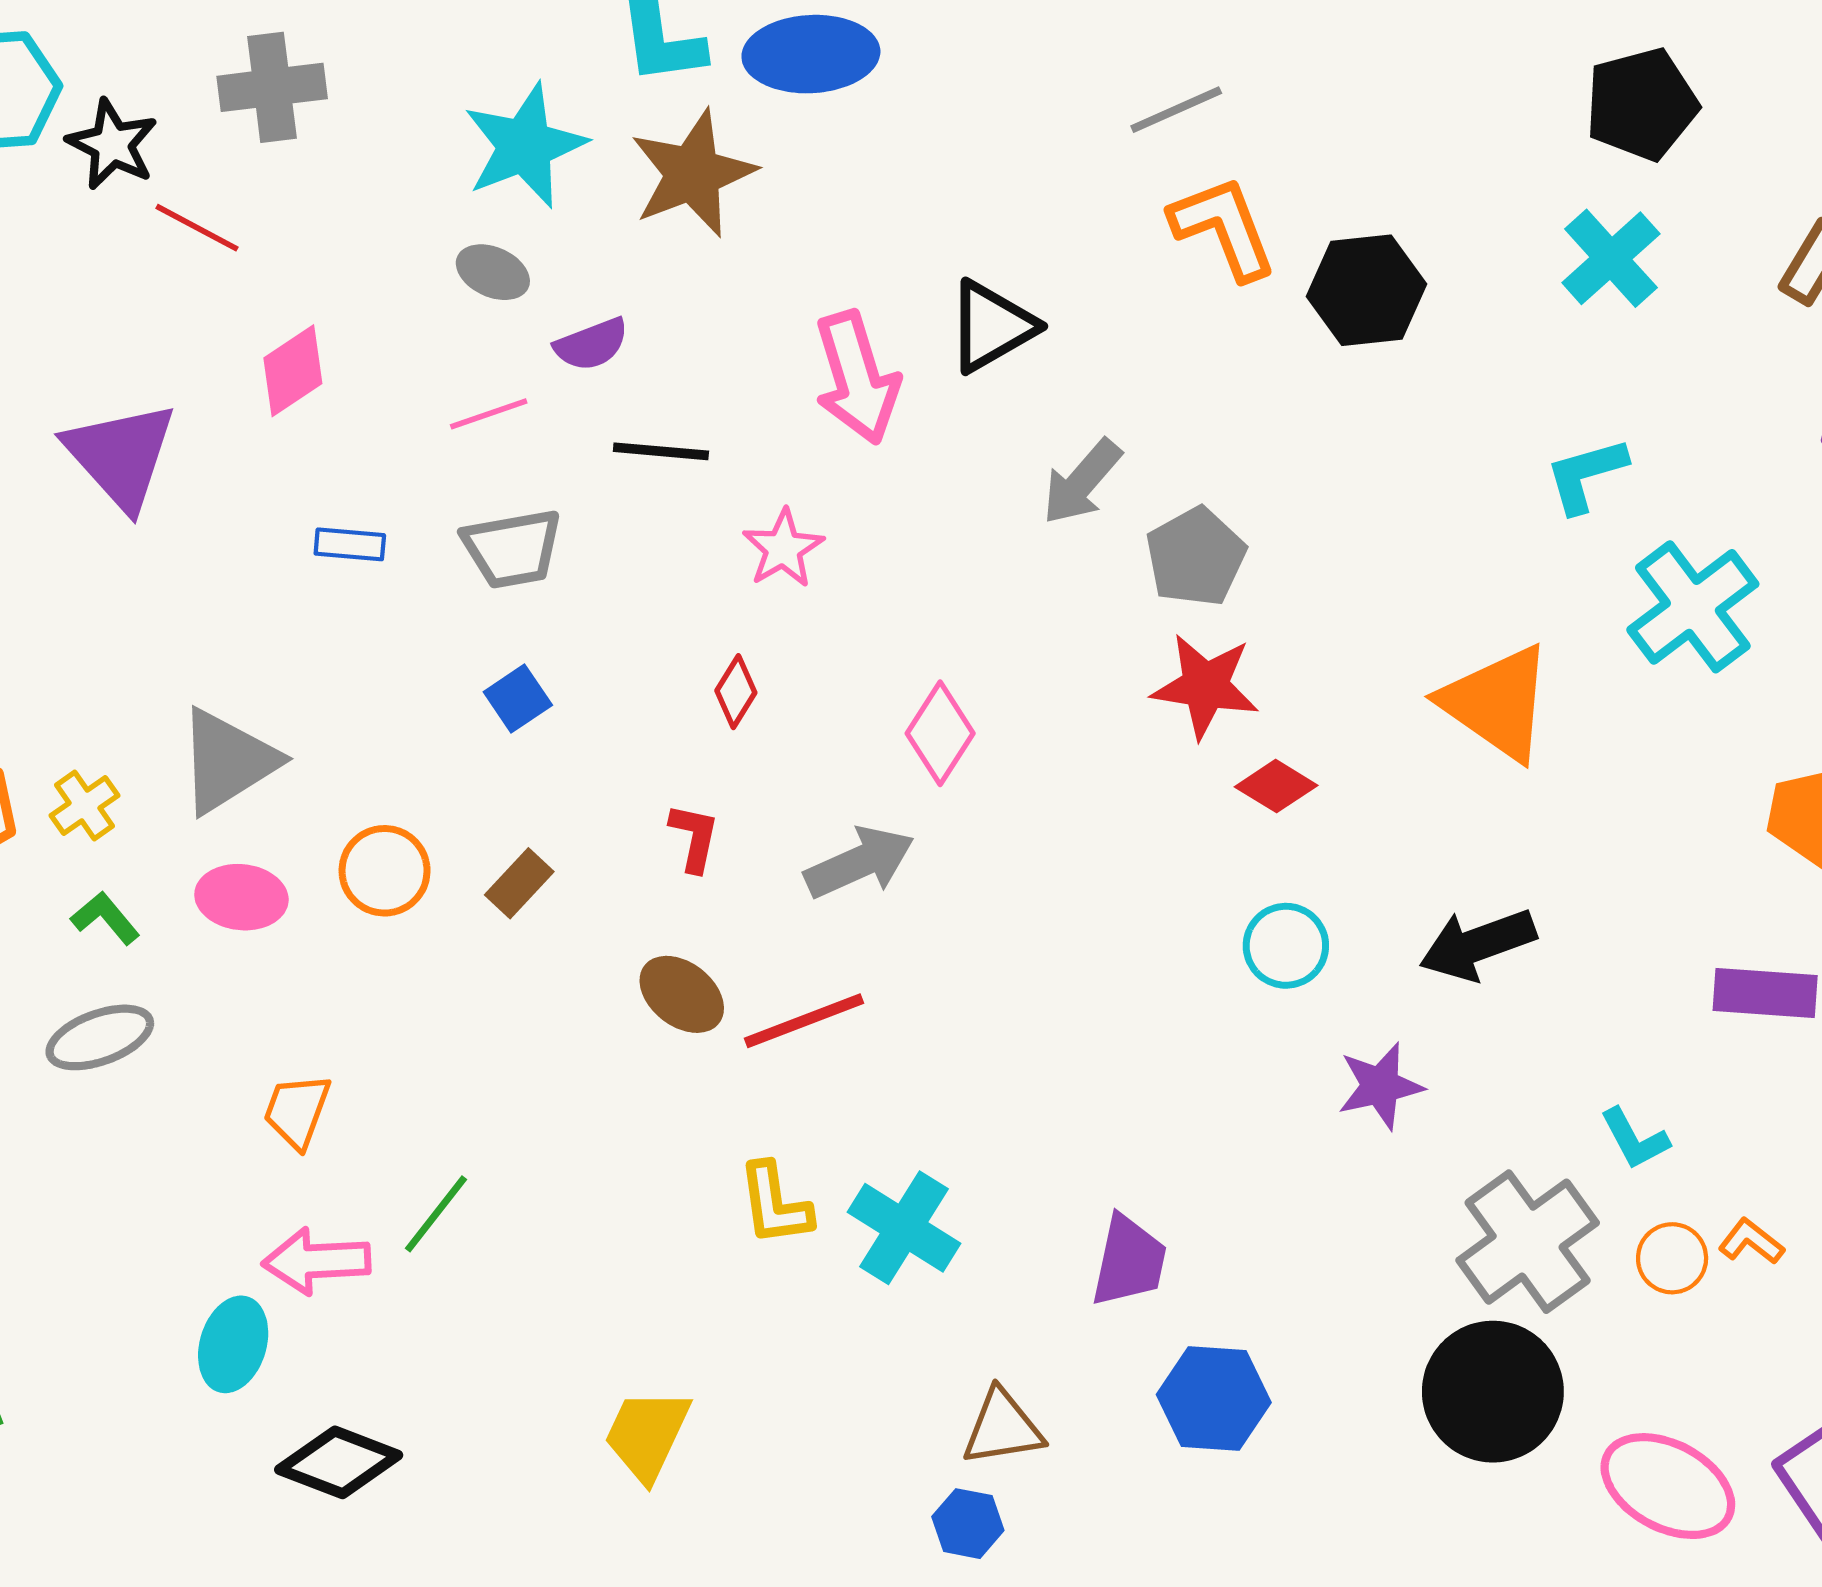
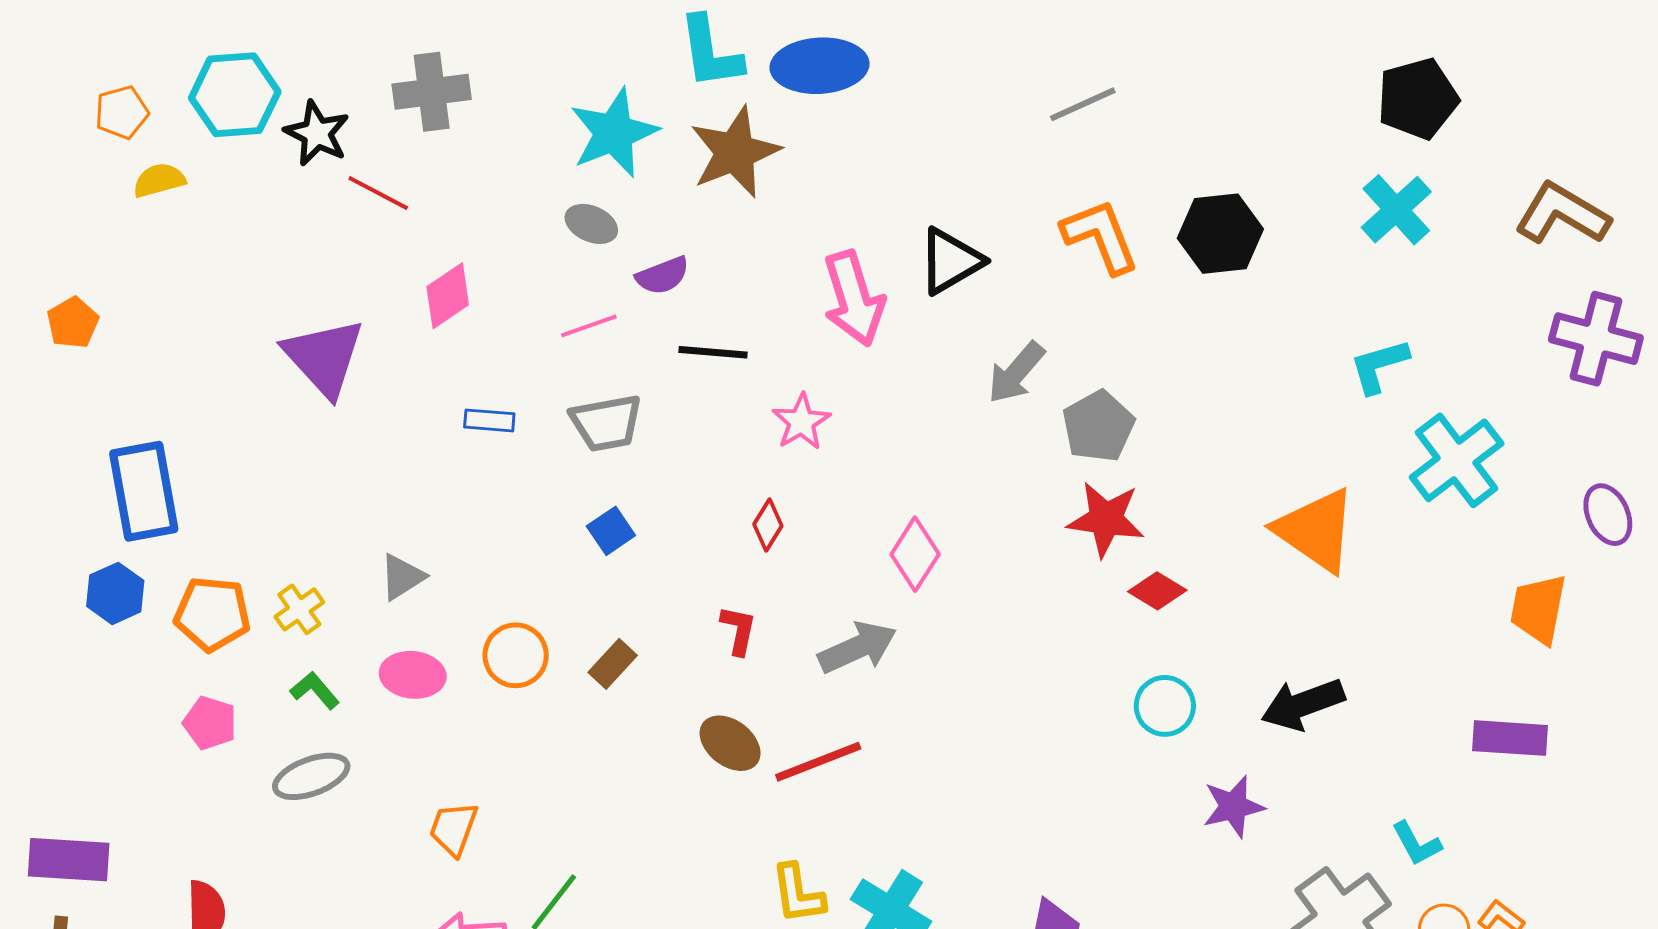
orange L-shape: (1223, 228) -> (1100, 236), moved
gray triangle: (228, 761) -> (402, 577), size x0.6

